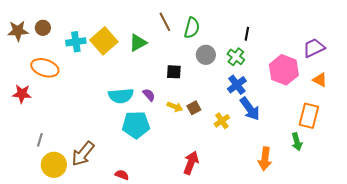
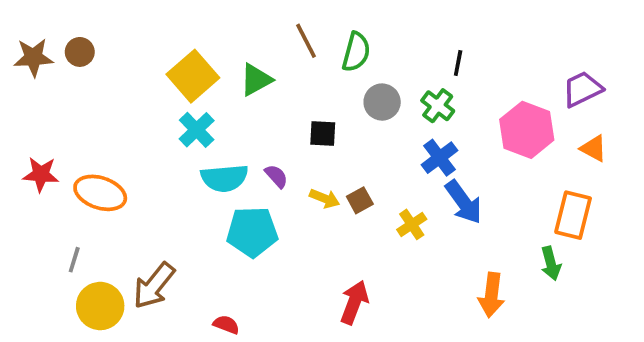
cyan cross: (76, 42) -> (197, 130), moved, turned -36
orange ellipse: (45, 68) -> (100, 193), moved

